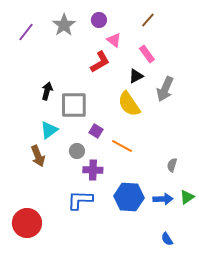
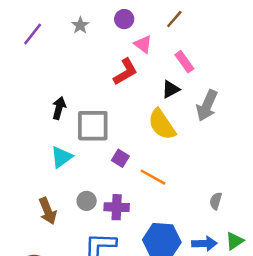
brown line: (148, 20) -> (174, 19), moved
gray star: (64, 25) -> (80, 25), size x0.6
gray circle: (77, 151) -> (87, 201), moved
brown arrow: (38, 156) -> (48, 211), moved

